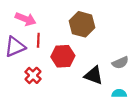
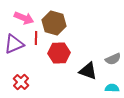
brown hexagon: (82, 24) -> (54, 23), moved
red cross: (33, 75) -> (21, 82), moved

